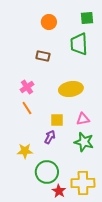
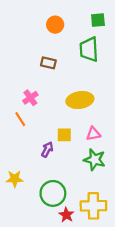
orange line: (27, 108) -> (20, 119), moved
purple arrow: (50, 137) -> (47, 150), moved
yellow star: (25, 151) -> (15, 179), moved

